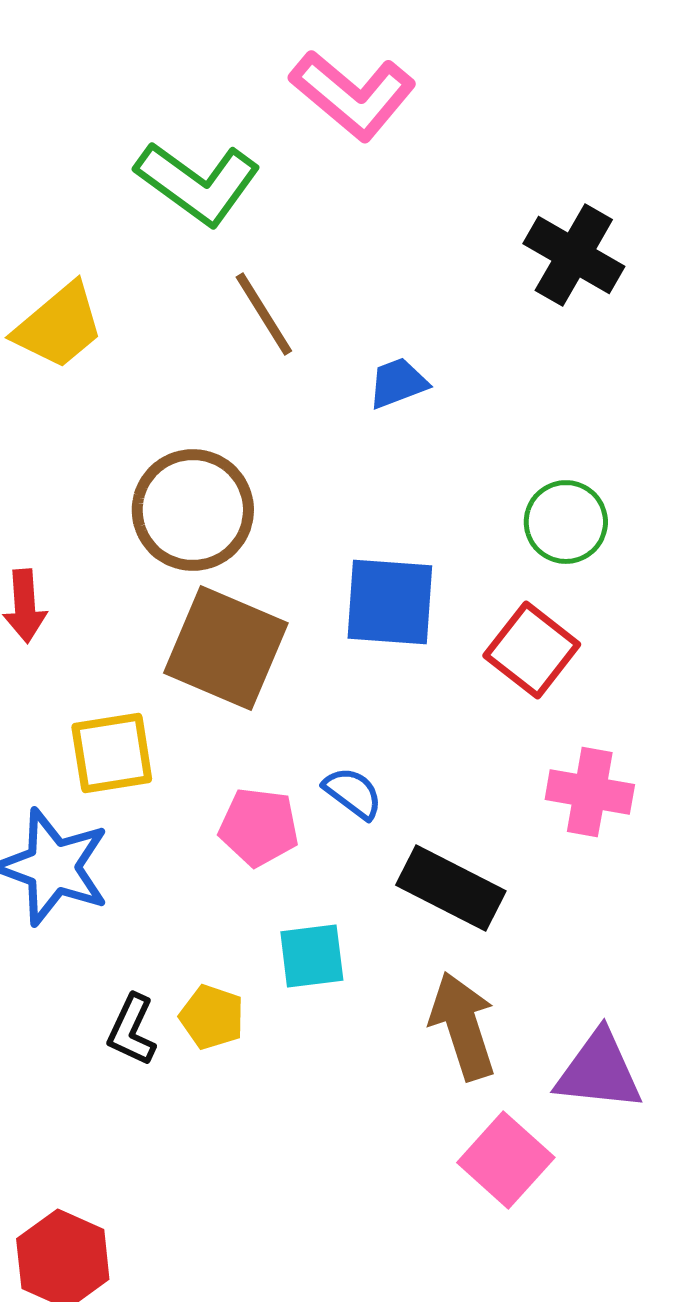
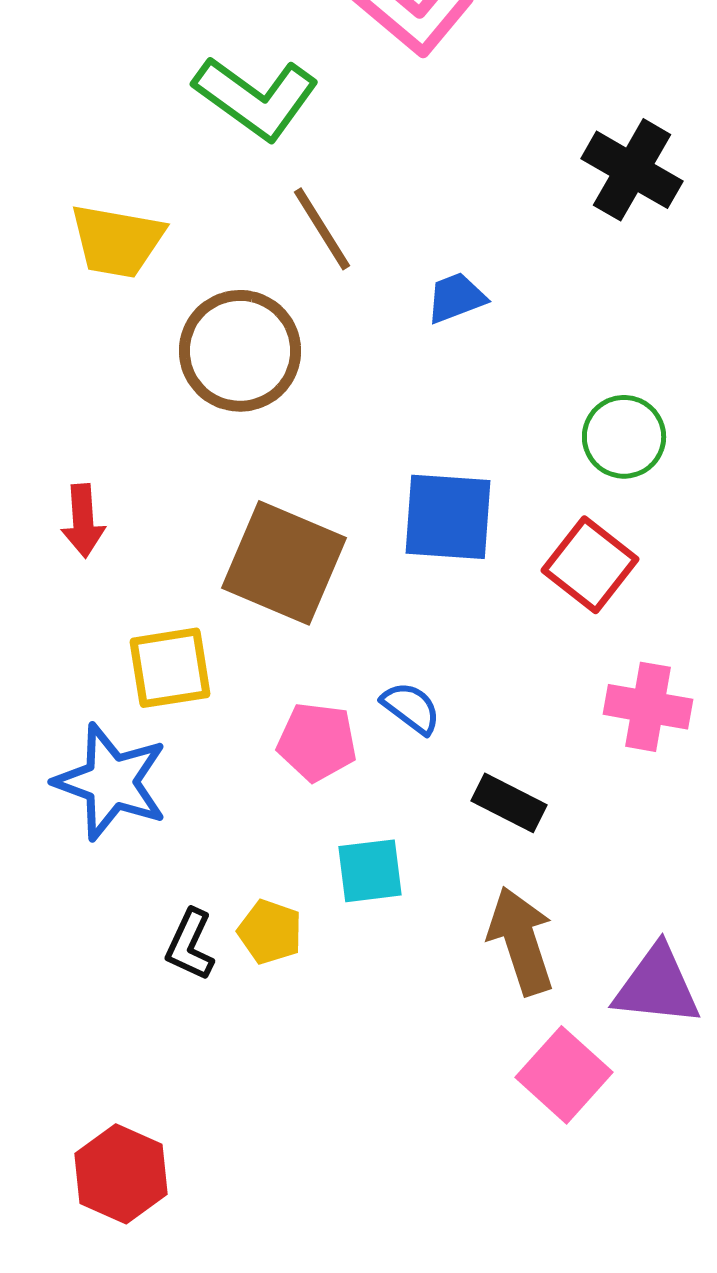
yellow trapezoid: (59, 326) -> (117, 241), turned 50
brown circle: (193, 510) -> (240, 351), moved
black rectangle: (451, 888) -> (509, 803), size x0.7

